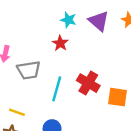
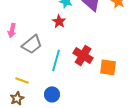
gray trapezoid: (29, 70) -> (32, 44), turned -30

